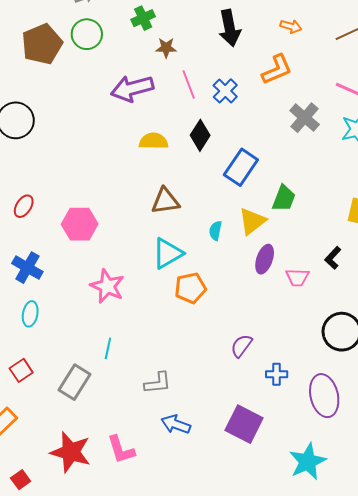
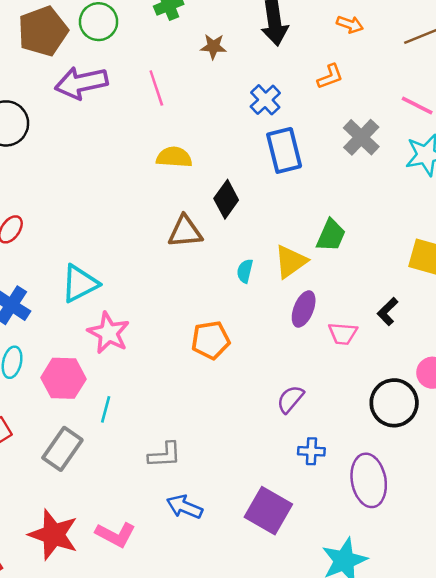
brown star: (166, 48) -> (213, 46), moved
orange L-shape: (277, 70) -> (330, 77), size x0.7
pink line: (189, 84) -> (156, 88), moved
purple arrow: (132, 88) -> (81, 83), moved
black diamond: (200, 135) -> (226, 199), moved
blue rectangle: (241, 167) -> (284, 150), moved, turned -51
pink hexagon: (80, 224) -> (63, 378), moved
cyan triangle: (168, 253) -> (80, 284), moved
purple semicircle: (241, 346) -> (290, 399), moved
pink L-shape: (121, 450) -> (115, 535), turned -48

